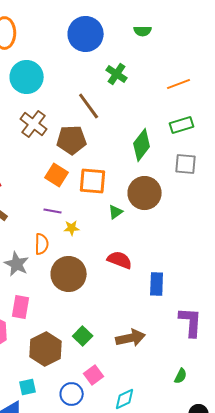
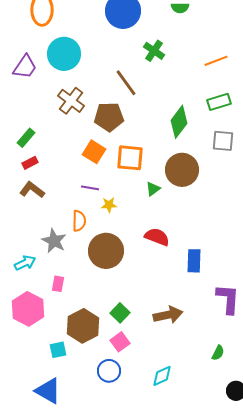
pink rectangle: (21, 307) -> (58, 284), size x0.7
pink square: (94, 375) -> (120, 342), moved
cyan square: (28, 387) -> (58, 350), moved

